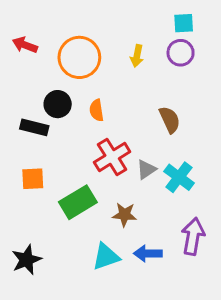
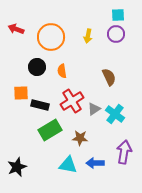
black rectangle: (34, 127) -> (40, 105), moved
orange square: (33, 179) -> (21, 93), moved
cyan triangle: (106, 257) -> (68, 165), turned 30

